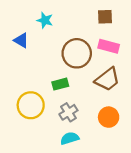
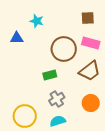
blue triangle: (21, 40) -> (17, 38), turned -32
yellow circle: (31, 105) -> (25, 116), moved

